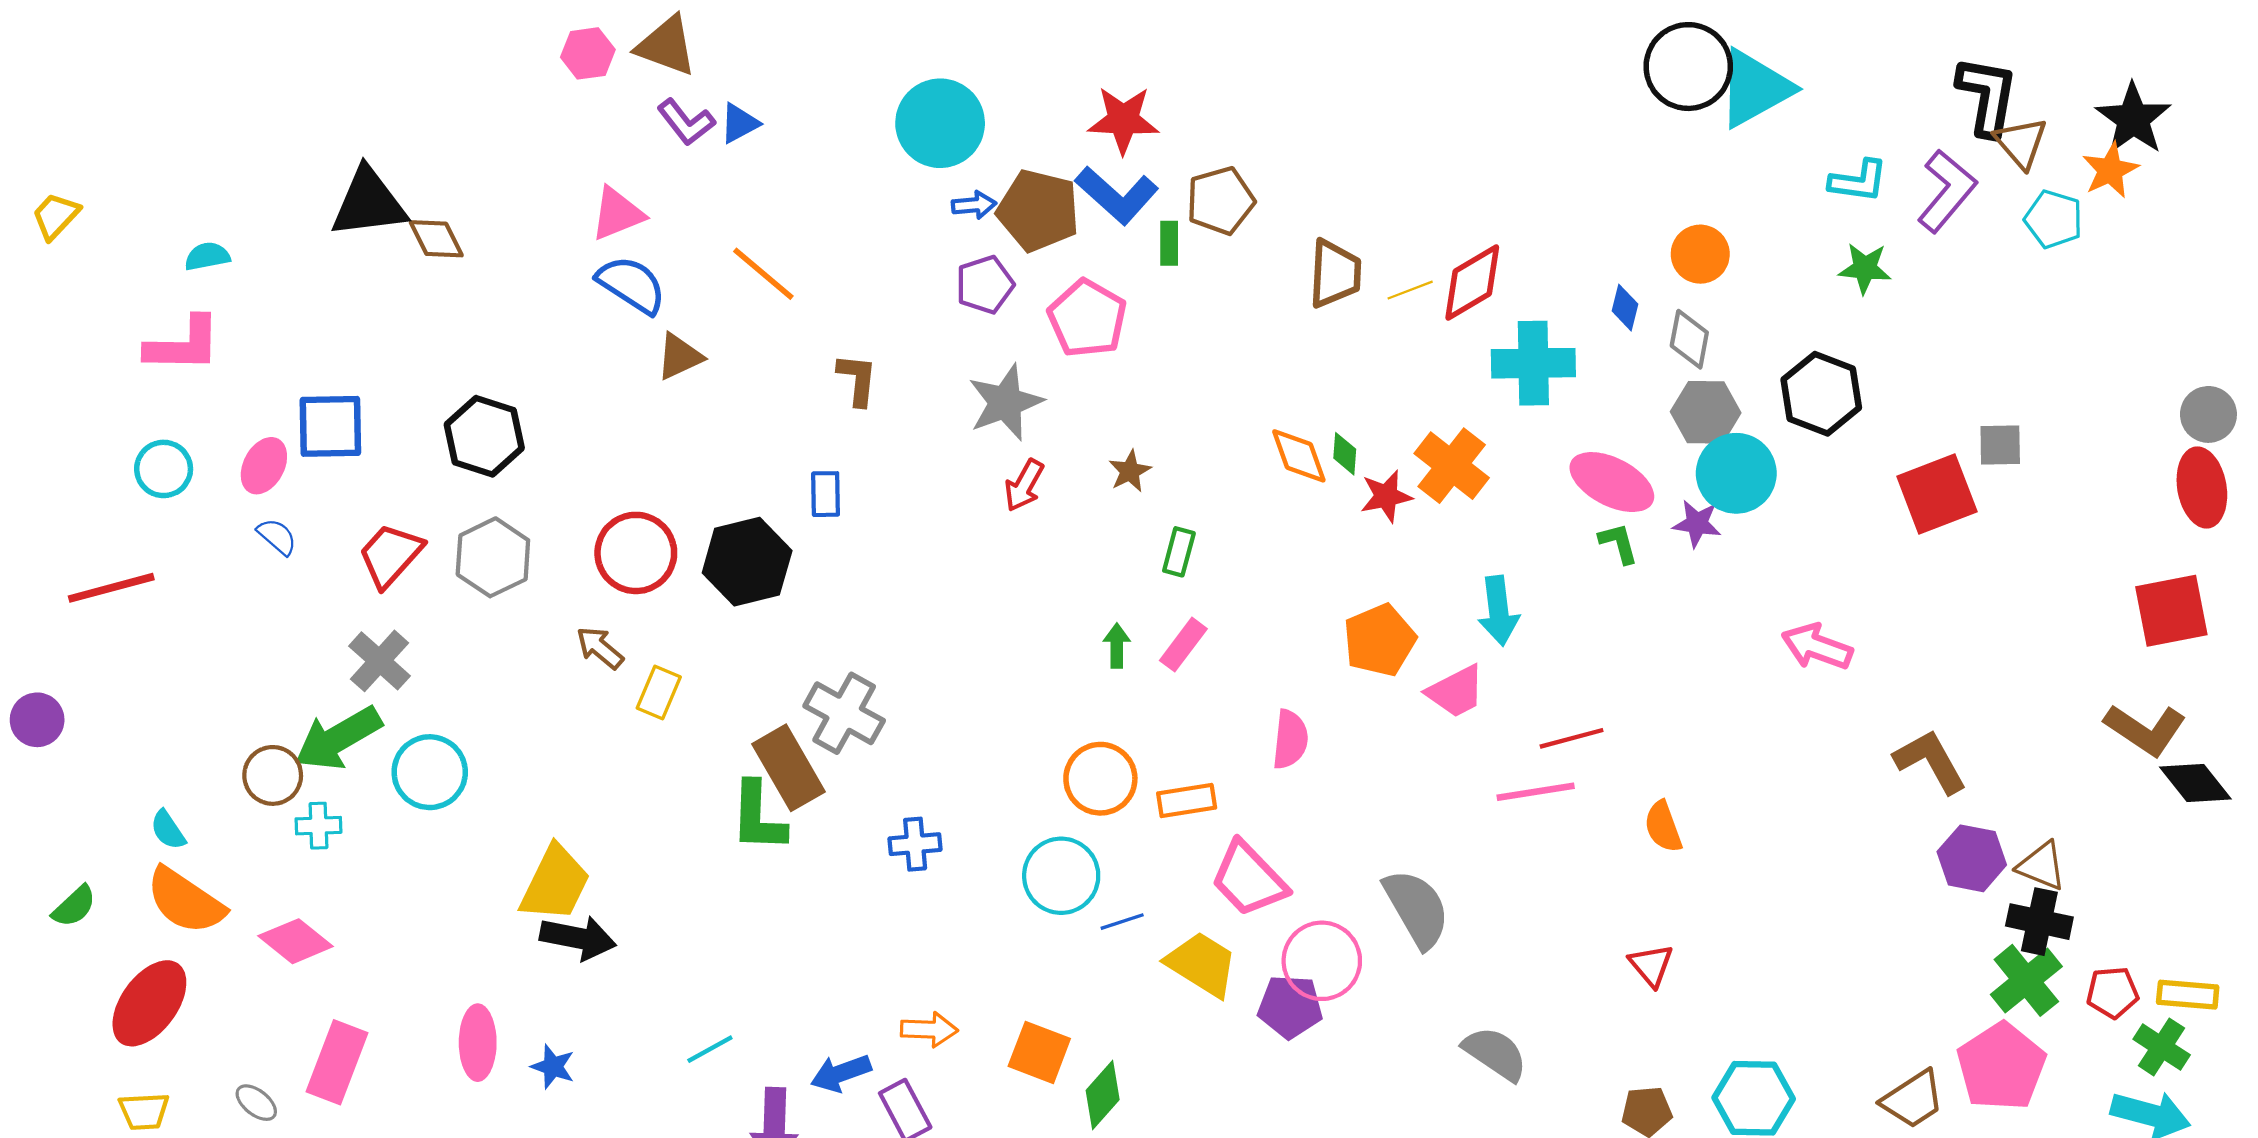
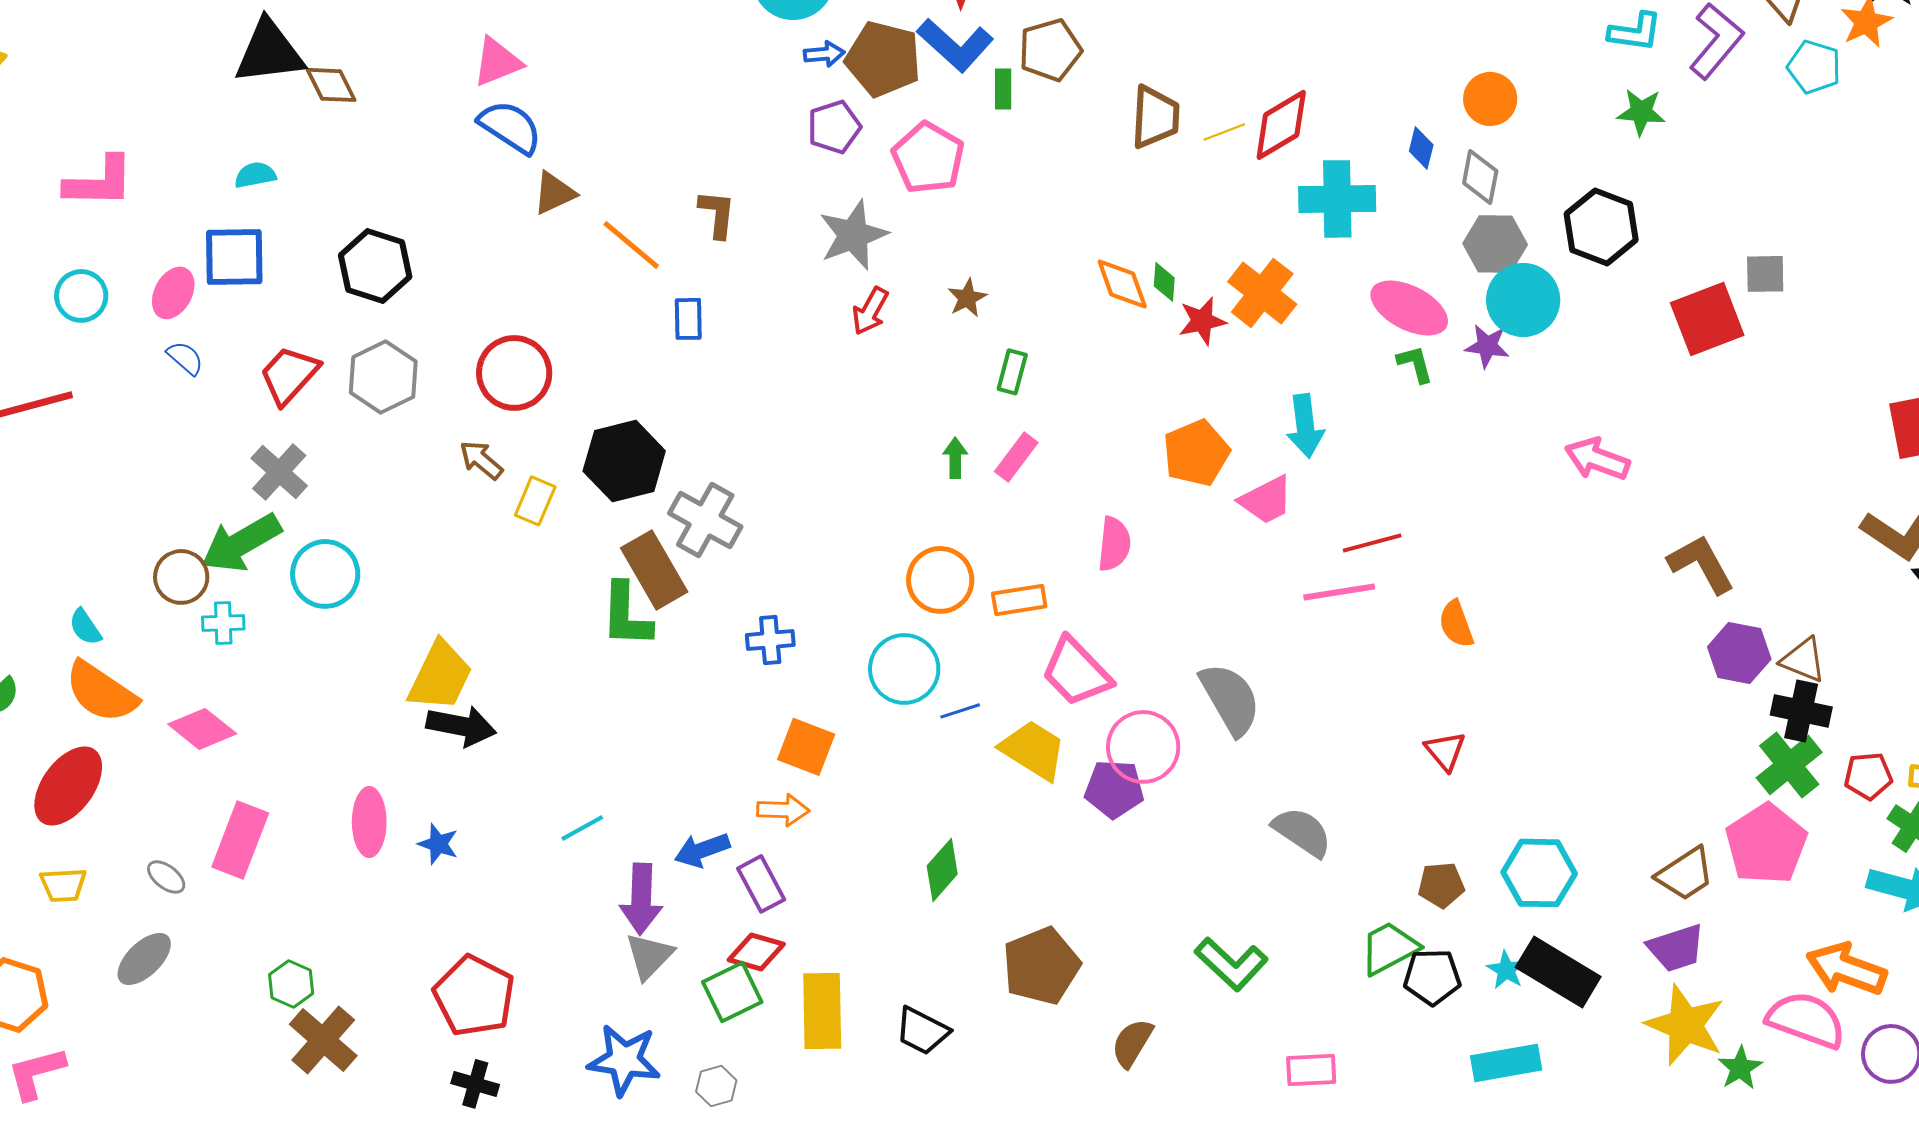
cyan semicircle: (207, 256) -> (255, 175), moved
orange line: (763, 274) -> (631, 245), moved
black hexagon: (747, 562) -> (624, 461), moved
orange square: (1039, 1052) -> (806, 747), moved

